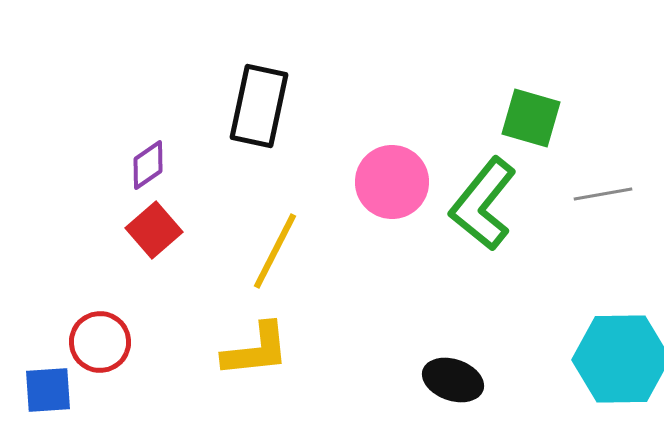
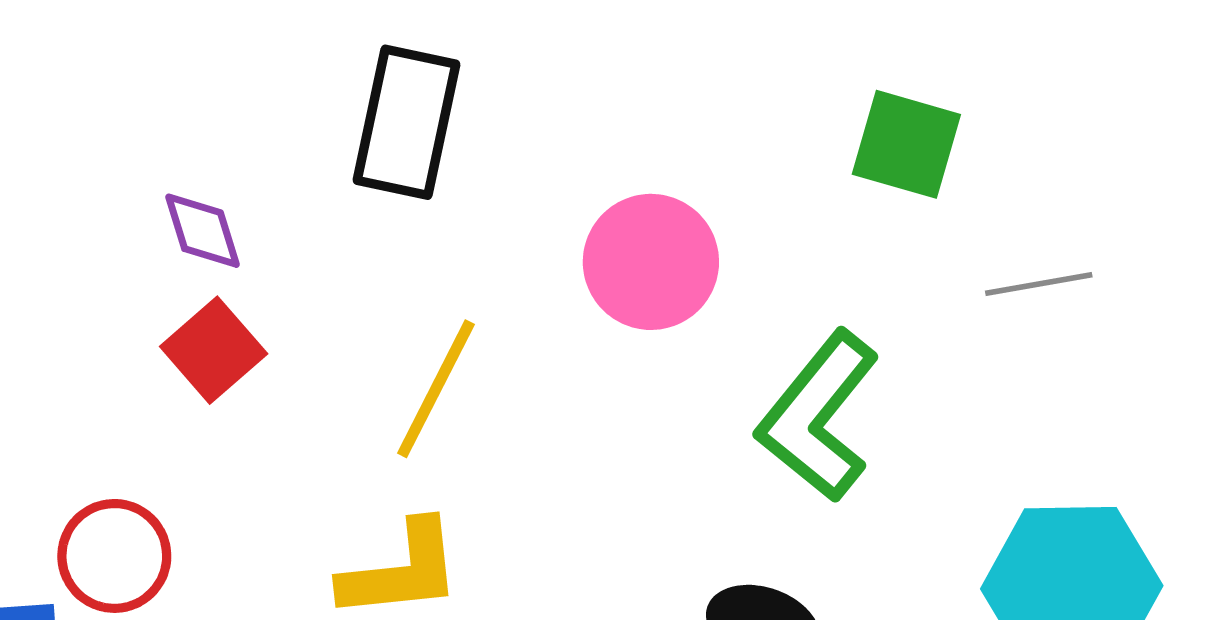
purple diamond: (148, 165) -> (203, 231), turned -72
green L-shape: (483, 204) -> (818, 416), moved

